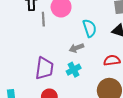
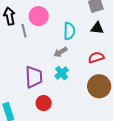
cyan semicircle: (90, 28) -> (69, 31), turned 30

